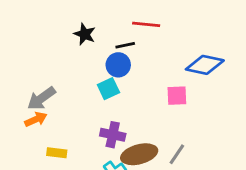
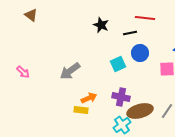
blue circle: (118, 65) -> (140, 53), moved
orange arrow: (36, 119) -> (89, 98), moved

